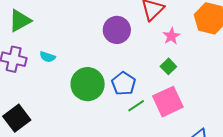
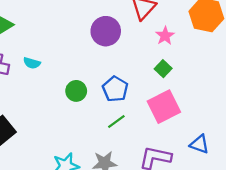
green circle: (88, 84) -> (76, 91), size x0.6
green line: (136, 106) -> (116, 121), moved

